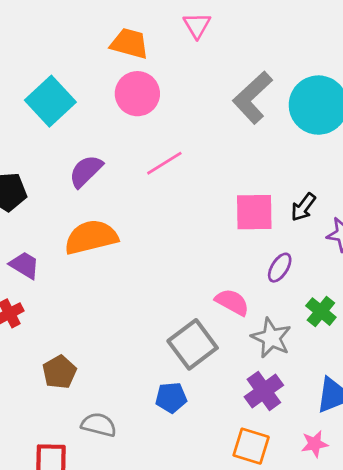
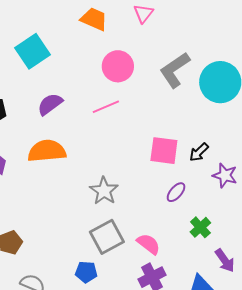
pink circle: (137, 94) -> (118, 66), moved
pink semicircle: (232, 302) -> (149, 244), moved
gray star: (271, 338) -> (104, 191), moved

